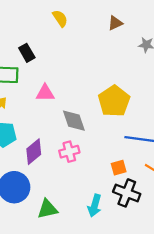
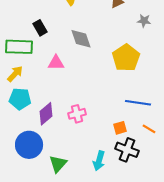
yellow pentagon: (114, 101) -> (126, 58), moved
gray diamond: (74, 121) -> (81, 39), moved
green triangle: (47, 209) -> (58, 164), turned -36

